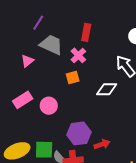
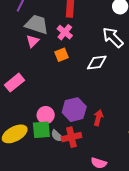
pink triangle: (27, 61) -> (33, 41), moved
pink circle: (49, 106) -> (46, 115), moved
red arrow: (102, 144) -> (98, 118), turned -49

